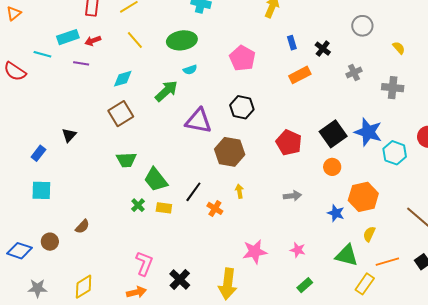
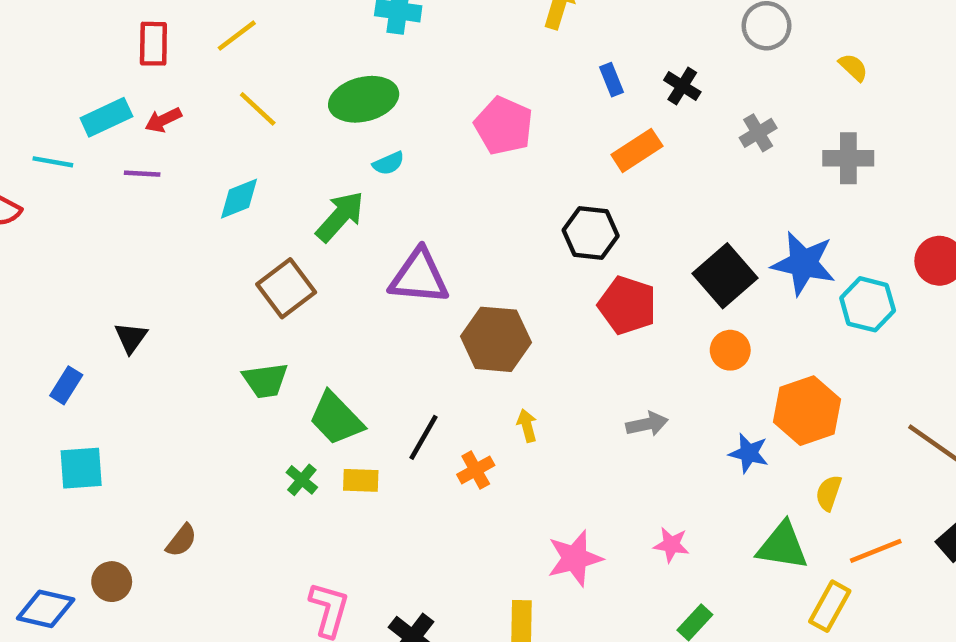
black hexagon: (242, 107) -> (591, 233), moved
brown square: (121, 114) -> (286, 288), moved
orange cross: (215, 208) -> (476, 470), turned 35

